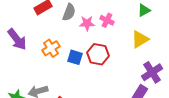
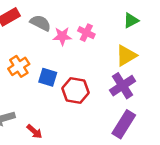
gray semicircle: (69, 12) -> (40, 23), turned -84
red hexagon: (98, 54) -> (75, 90), moved
purple cross: (152, 72) -> (123, 86), moved

